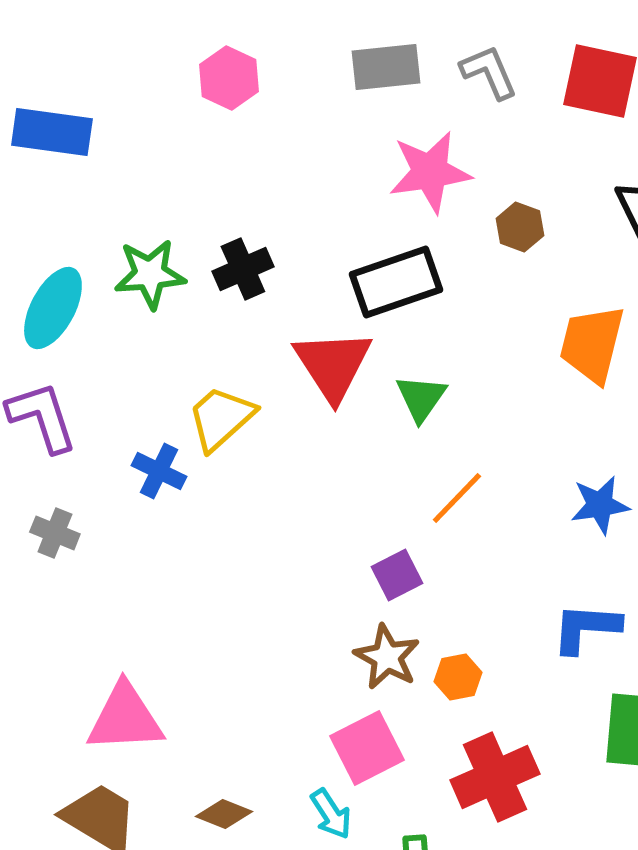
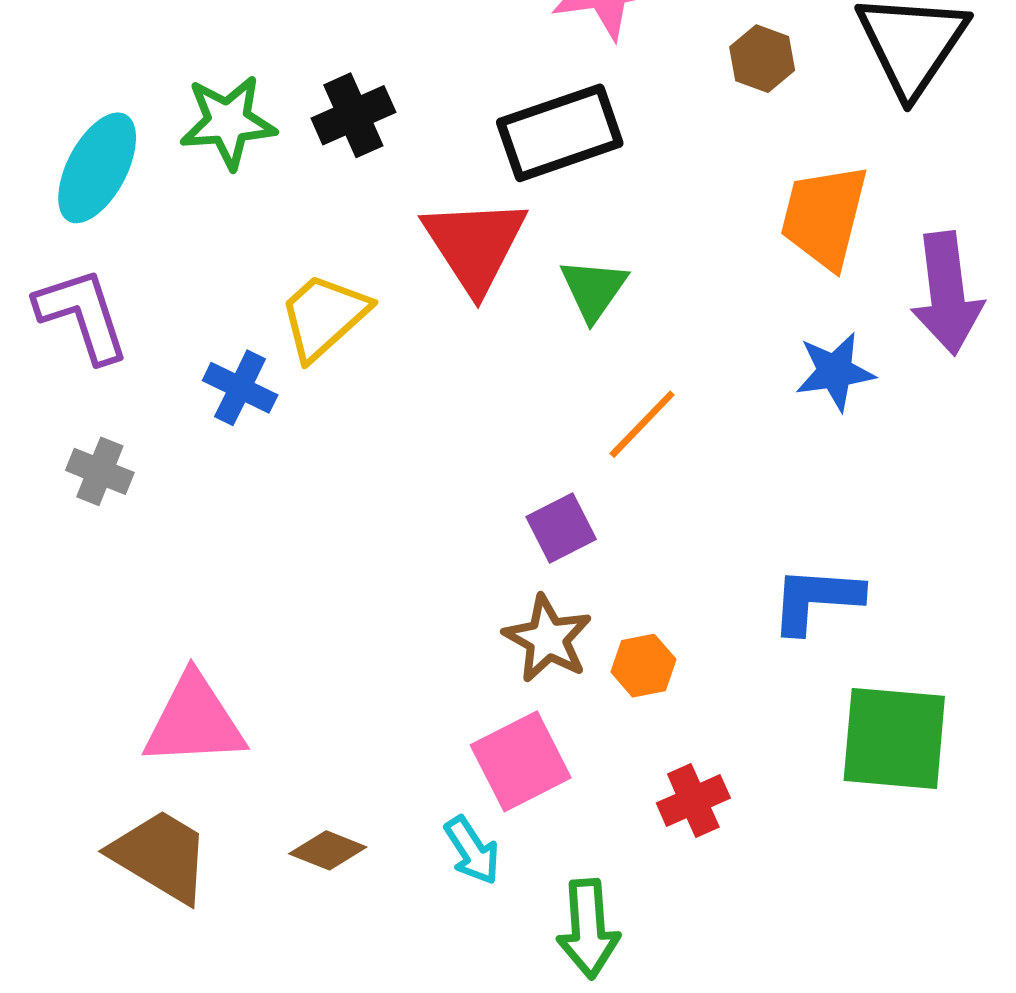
brown hexagon: (520, 227) -> (762, 59), moved
blue star: (600, 505) -> (835, 372), moved
red cross: (495, 777) -> (693, 801), size x0.6

